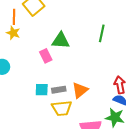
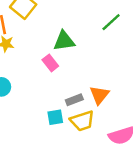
green line: (102, 33) -> (111, 22), turned 48
cyan square: (42, 90) -> (55, 117), moved

